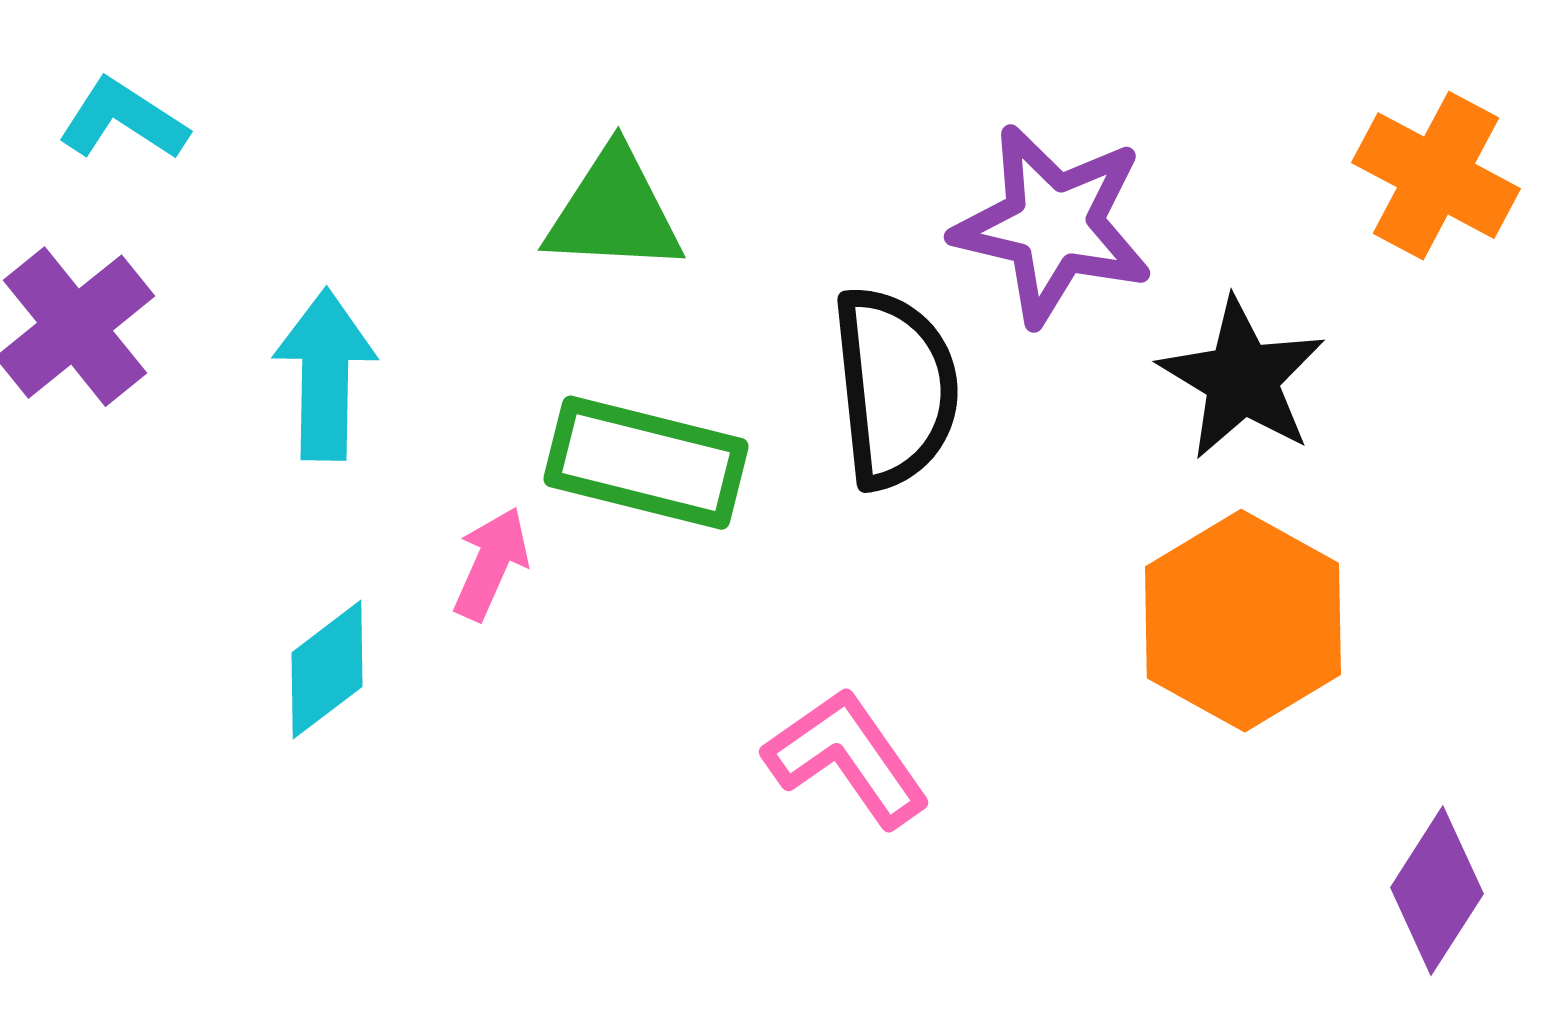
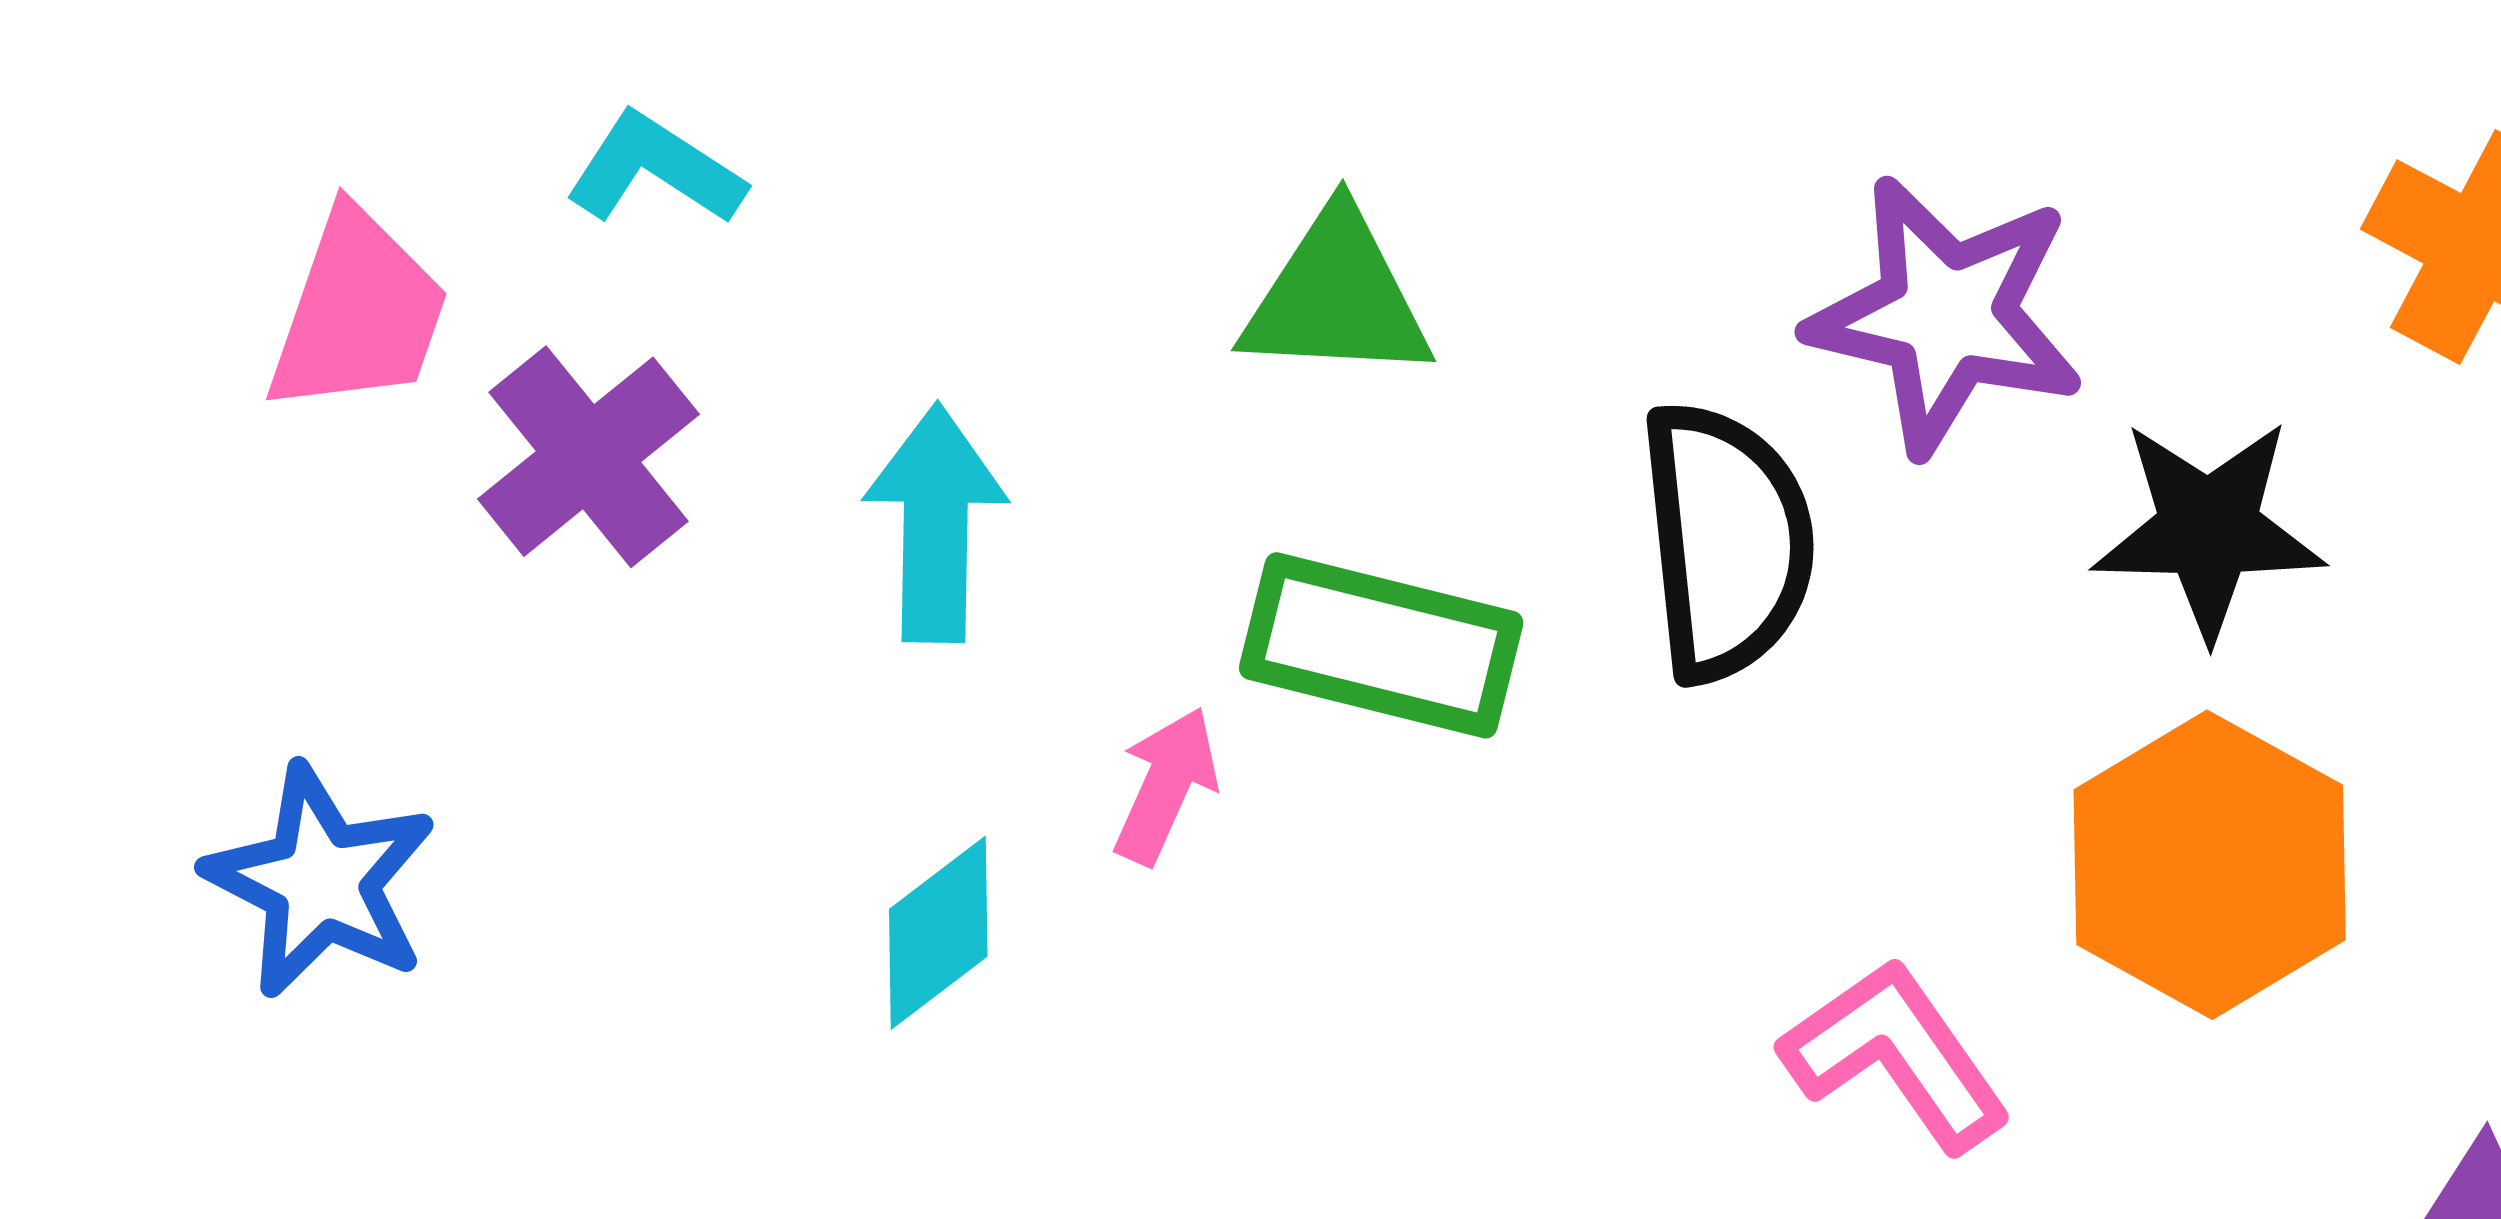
black star: (1242, 379) -> (2208, 529), turned -30
pink L-shape: (847, 758) -> (1896, 1055), moved

